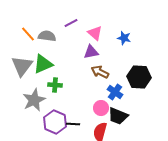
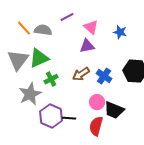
brown arrow: (100, 72) -> (81, 74), moved, turned -60
green cross: (55, 85) -> (51, 79), turned -32
blue cross: (115, 92) -> (104, 76), moved

